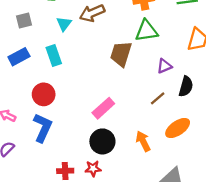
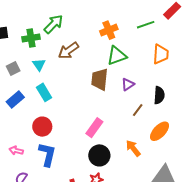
cyan triangle: (64, 24) -> (39, 65), moved
purple triangle: (164, 66) -> (128, 84), moved

